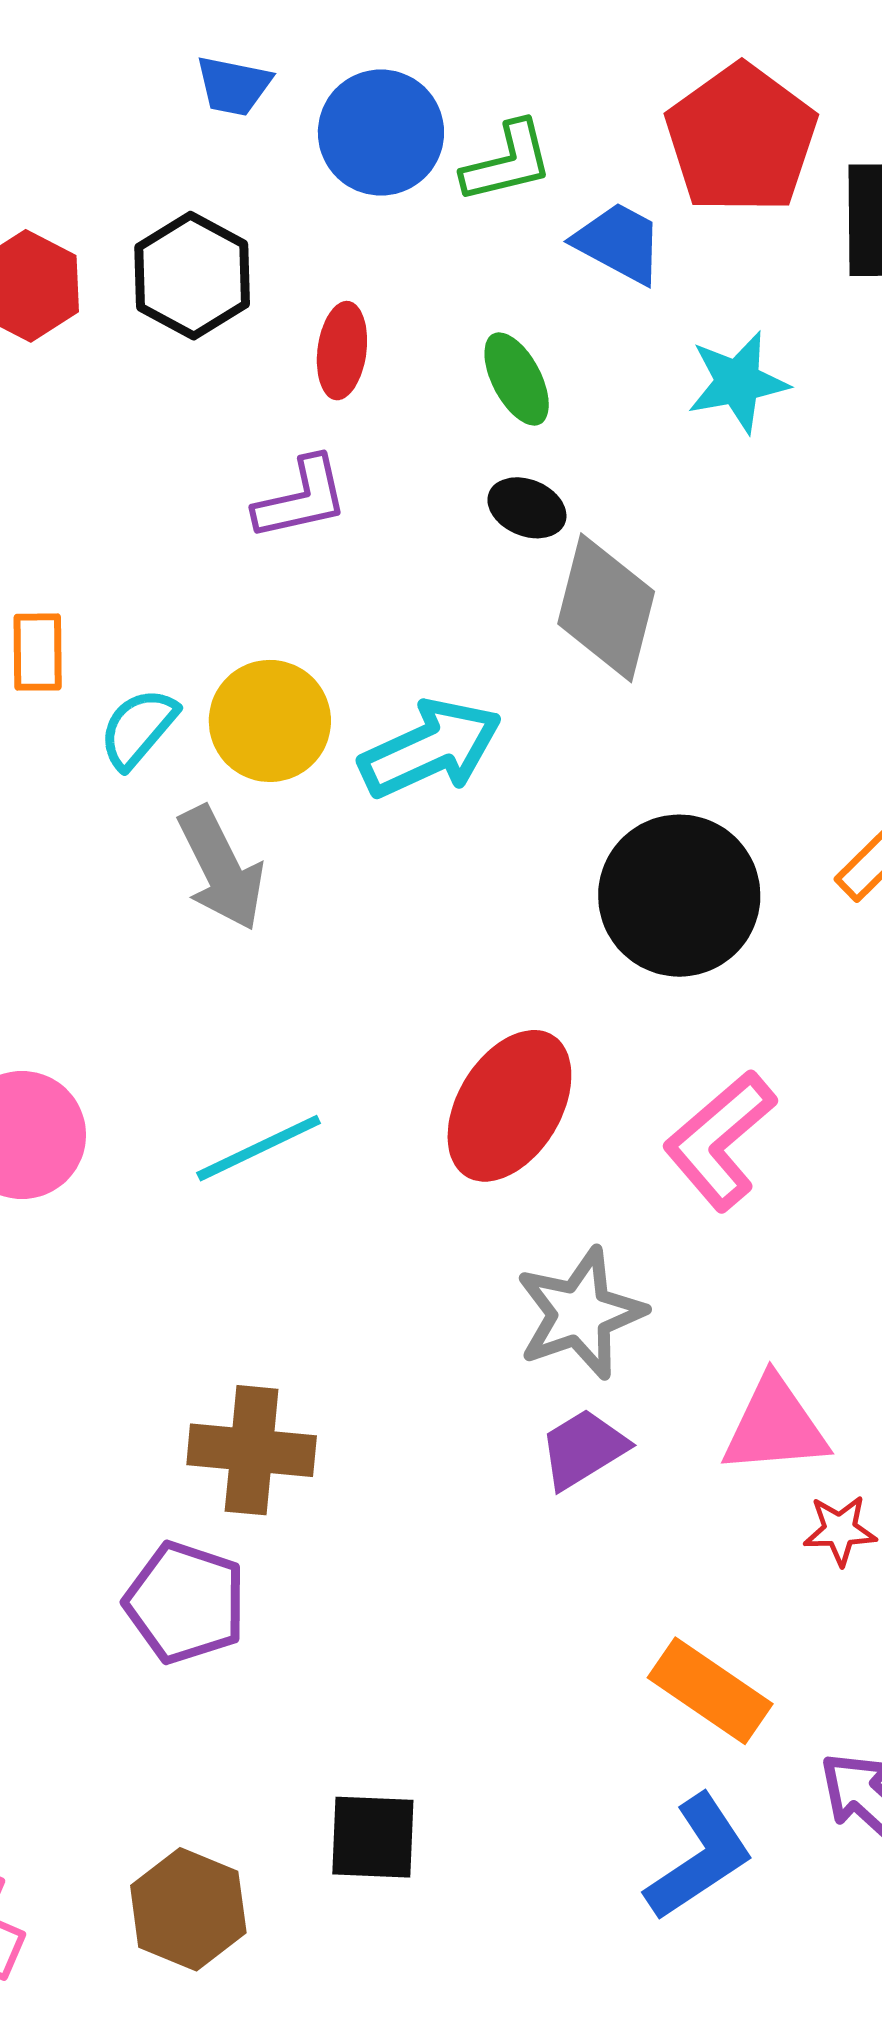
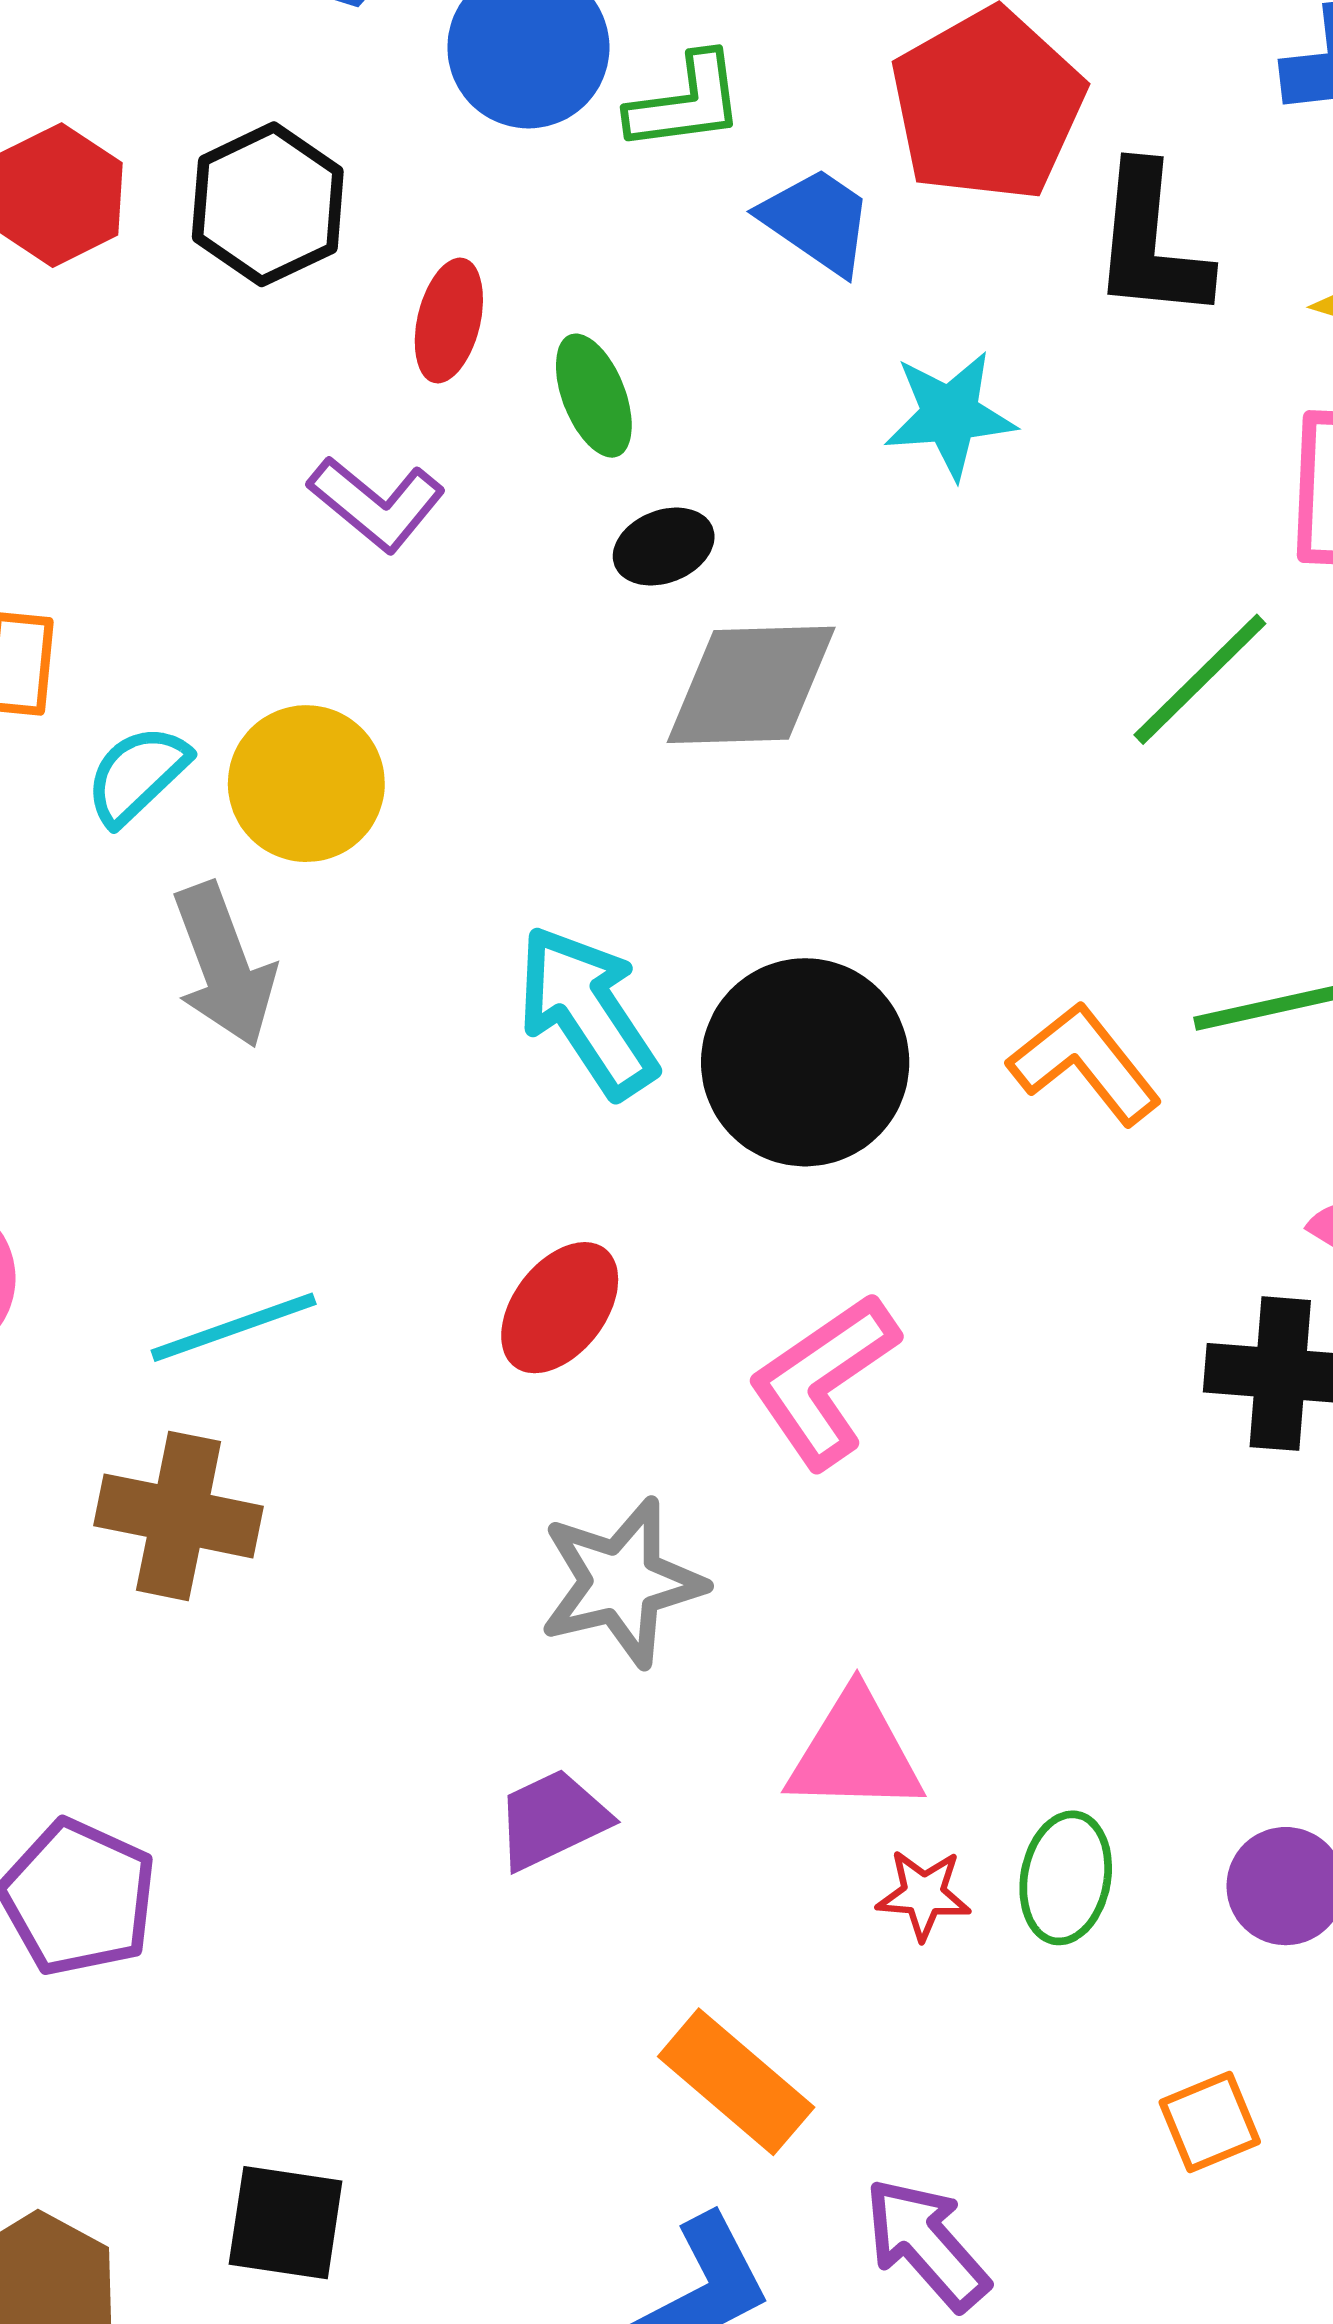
green ellipse: (517, 379) -> (594, 396), moved
purple L-shape: (301, 498) -> (377, 504), turned 46
black ellipse: (527, 508) -> (664, 547), turned -50
gray diamond: (606, 608) -> (751, 685), turned 68
cyan arrow: (431, 749) -> (587, 1011), moved, turned -105
red ellipse: (509, 1106) -> (560, 1308), size x0.7
purple trapezoid: (583, 1449) -> (552, 1819), moved
brown cross: (252, 1450) -> (179, 1516), moved

